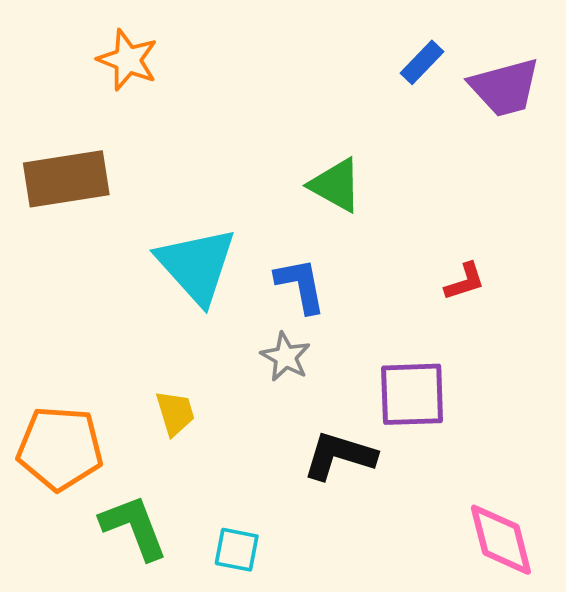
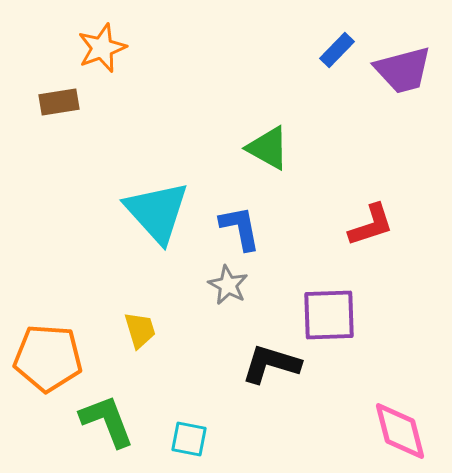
orange star: (128, 60) -> (102, 48), turned 30
brown rectangle: (66, 179) -> (59, 102), moved, size x0.6
red L-shape: (465, 282) -> (371, 225), size x1.4

